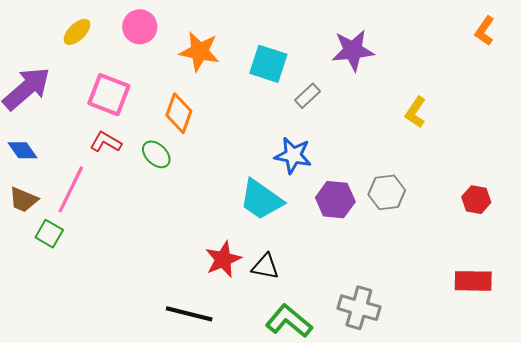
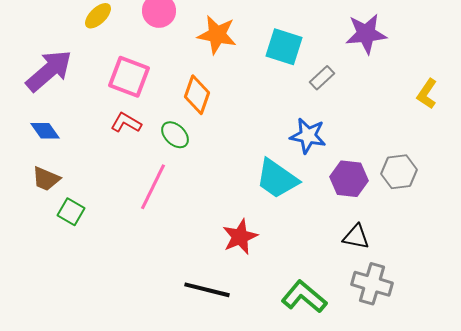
pink line: (71, 189) -> (153, 187), moved
black triangle: (265, 267) -> (356, 237), moved

